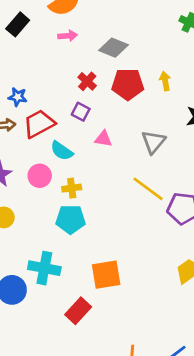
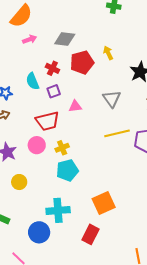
purple square: (81, 112) -> (54, 91), turned -32
red trapezoid: (39, 124) -> (47, 121), moved, turned -150
cyan semicircle: (62, 151) -> (33, 81), moved, turned 48
yellow line: (148, 189) -> (117, 133), turned -35

